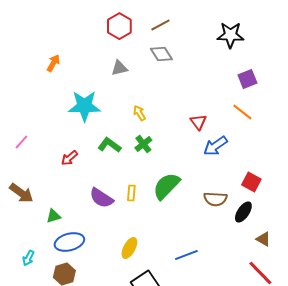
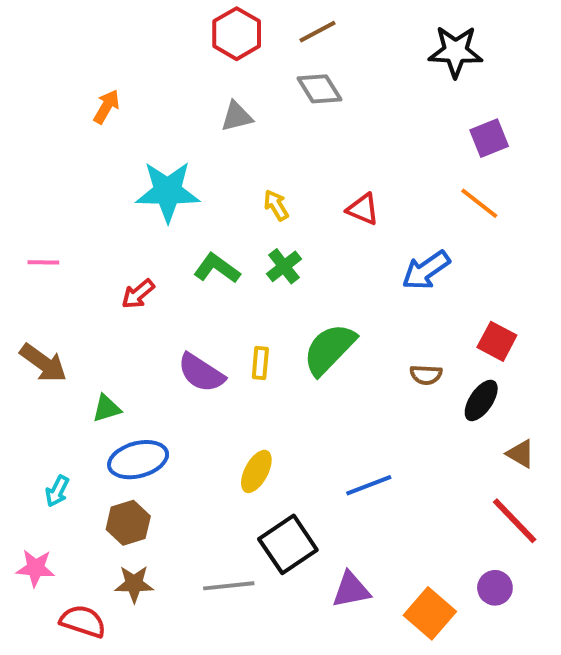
red triangle: (198, 122) -> (363, 209), moved, turned -30
pink line: (21, 142) -> (43, 262), turned 49
brown semicircle: (215, 199) -> (426, 375), size x0.7

